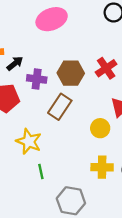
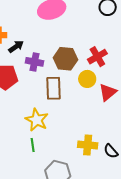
brown rectangle: (60, 107) -> (54, 88), turned -40
yellow circle: (100, 128) -> (87, 79), moved
yellow star: (29, 141) -> (37, 120), moved

